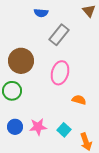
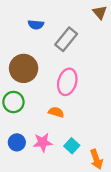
blue semicircle: (41, 13) -> (36, 25), moved
orange semicircle: (79, 100) -> (56, 112), moved

